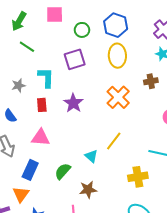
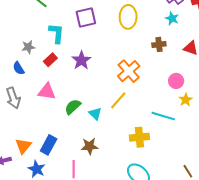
gray star: (19, 85) -> (28, 47), moved
orange cross: (118, 97) -> (129, 71), moved
red rectangle: (42, 105) -> (50, 60), turned 48
blue rectangle: (30, 170) -> (49, 145), moved
green semicircle: (63, 171) -> (73, 107), moved

